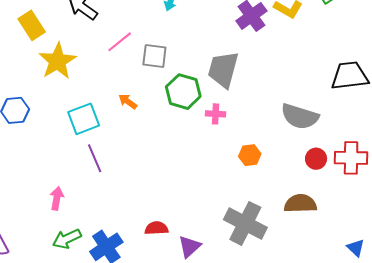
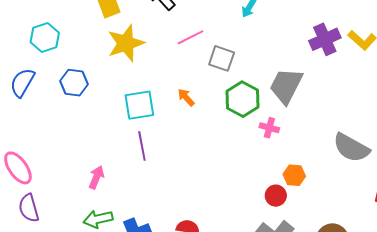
red circle: (316, 159) -> (276, 196), moved

